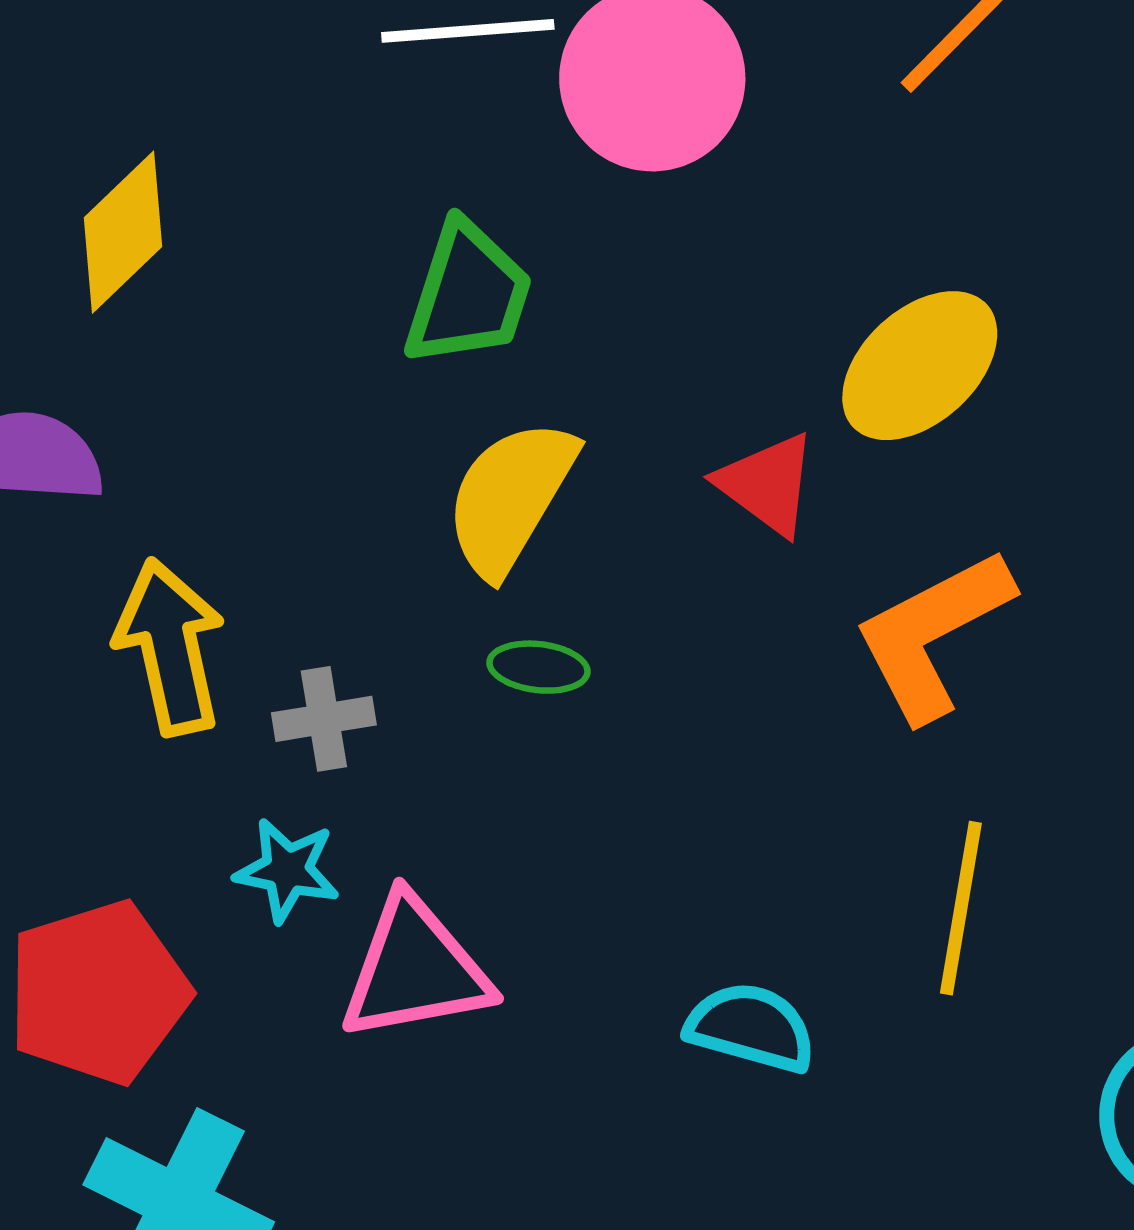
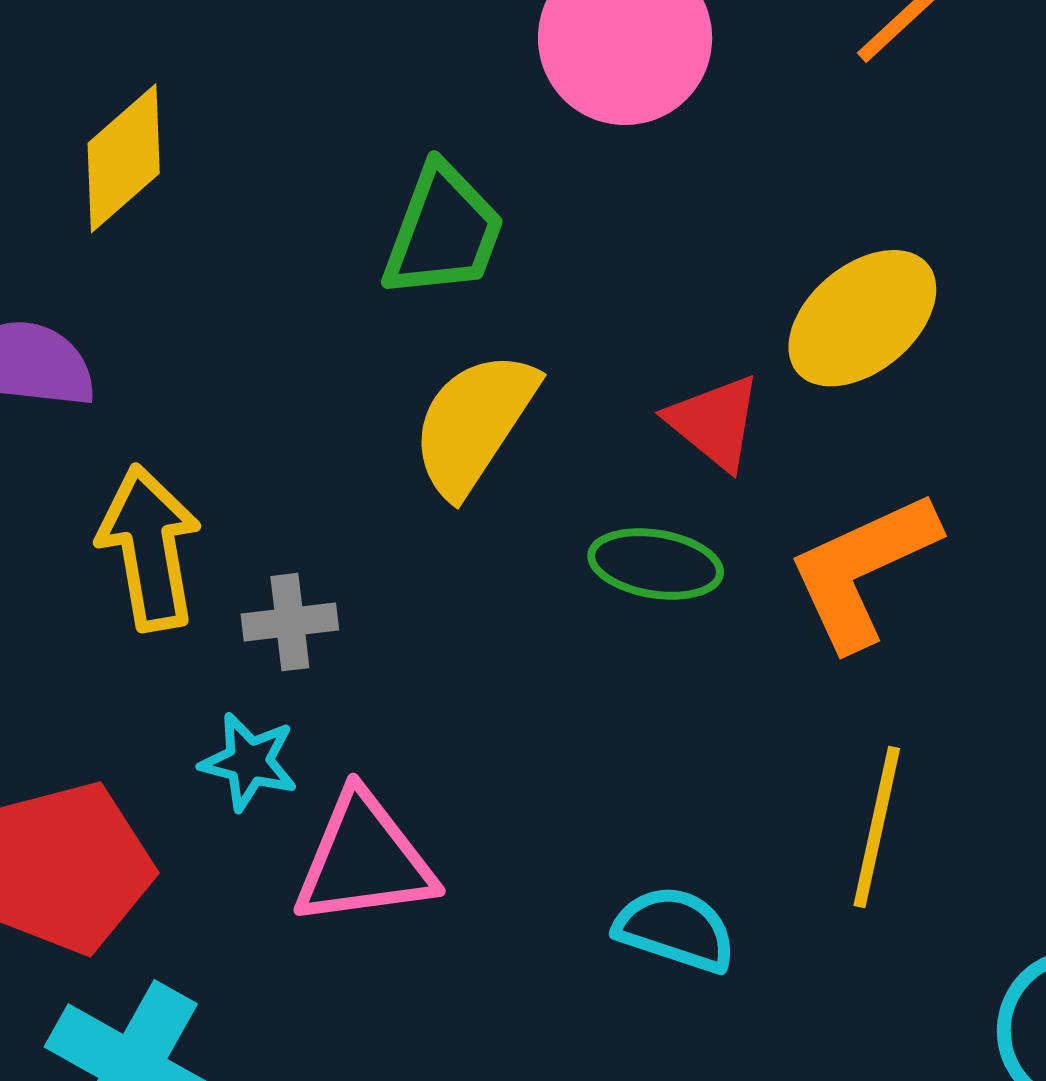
green ellipse: (538, 667) -> (656, 564), moved, size x1.4

